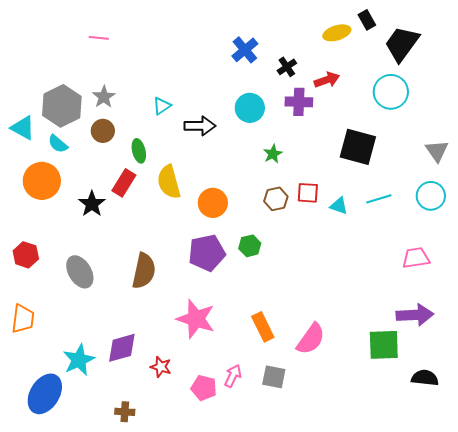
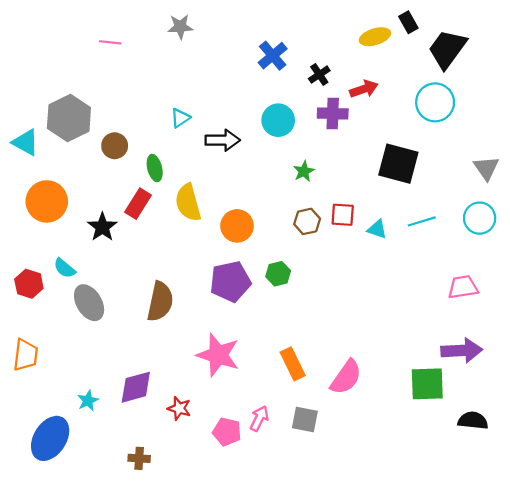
gray star: (104, 97) -> (180, 27), moved, turned 30
cyan semicircle: (58, 144) -> (65, 268), moved
cyan star: (79, 360) -> (88, 401), size x0.6

